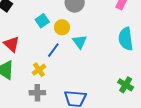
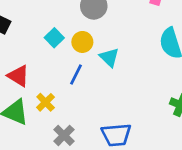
yellow cross: (39, 70) -> (46, 102), moved
gray cross: (37, 93) -> (64, 135), turned -35

